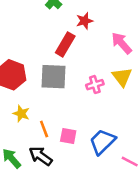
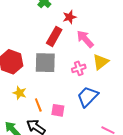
pink arrow: (122, 43) -> (85, 39), moved
yellow triangle: (122, 77) -> (101, 62), turned 30
blue trapezoid: (102, 142) -> (88, 97), moved

